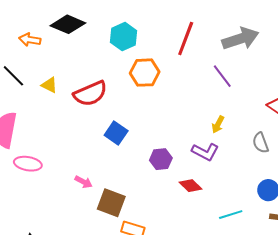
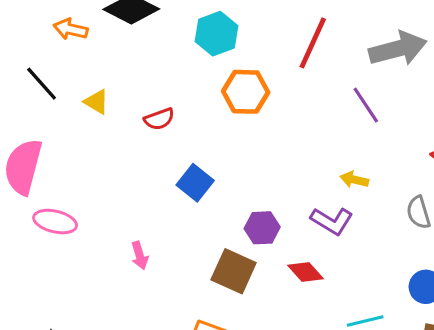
red semicircle: (90, 94) -> (159, 119), size x0.6
yellow arrow: (218, 124) -> (354, 180), turned 72
pink arrow: (84, 182) -> (140, 255), turned 42
brown square: (111, 203) -> (234, 271), moved

